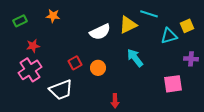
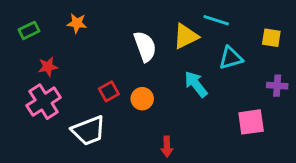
yellow square: (187, 26) -> (271, 38), turned 32
white semicircle: (100, 32) -> (145, 46), turned -85
cyan triangle: (169, 36) -> (231, 58), moved

